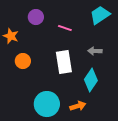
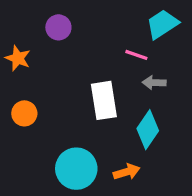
pink line: (65, 28) -> (136, 55), moved
orange circle: (23, 61) -> (24, 113), moved

